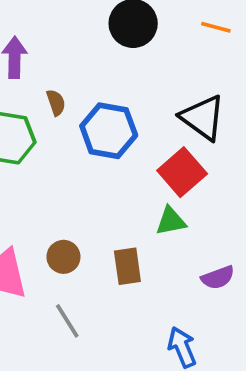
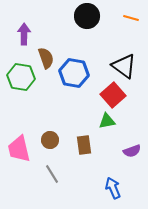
brown semicircle: (56, 103) -> (46, 58), size x1.5

